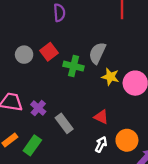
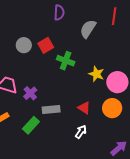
gray semicircle: (97, 53) -> (88, 29), moved
gray rectangle: (64, 123) -> (51, 109), turned -66
orange circle: (127, 140) -> (112, 108), moved
green rectangle: (32, 145) -> (31, 125), moved

